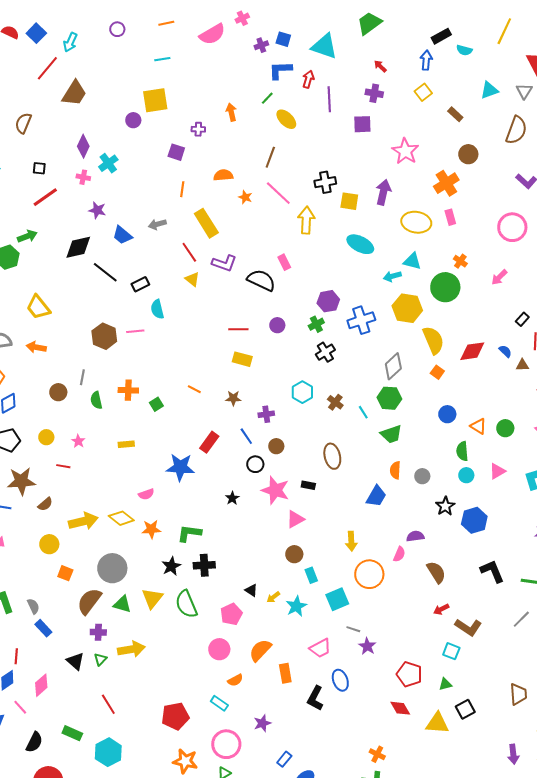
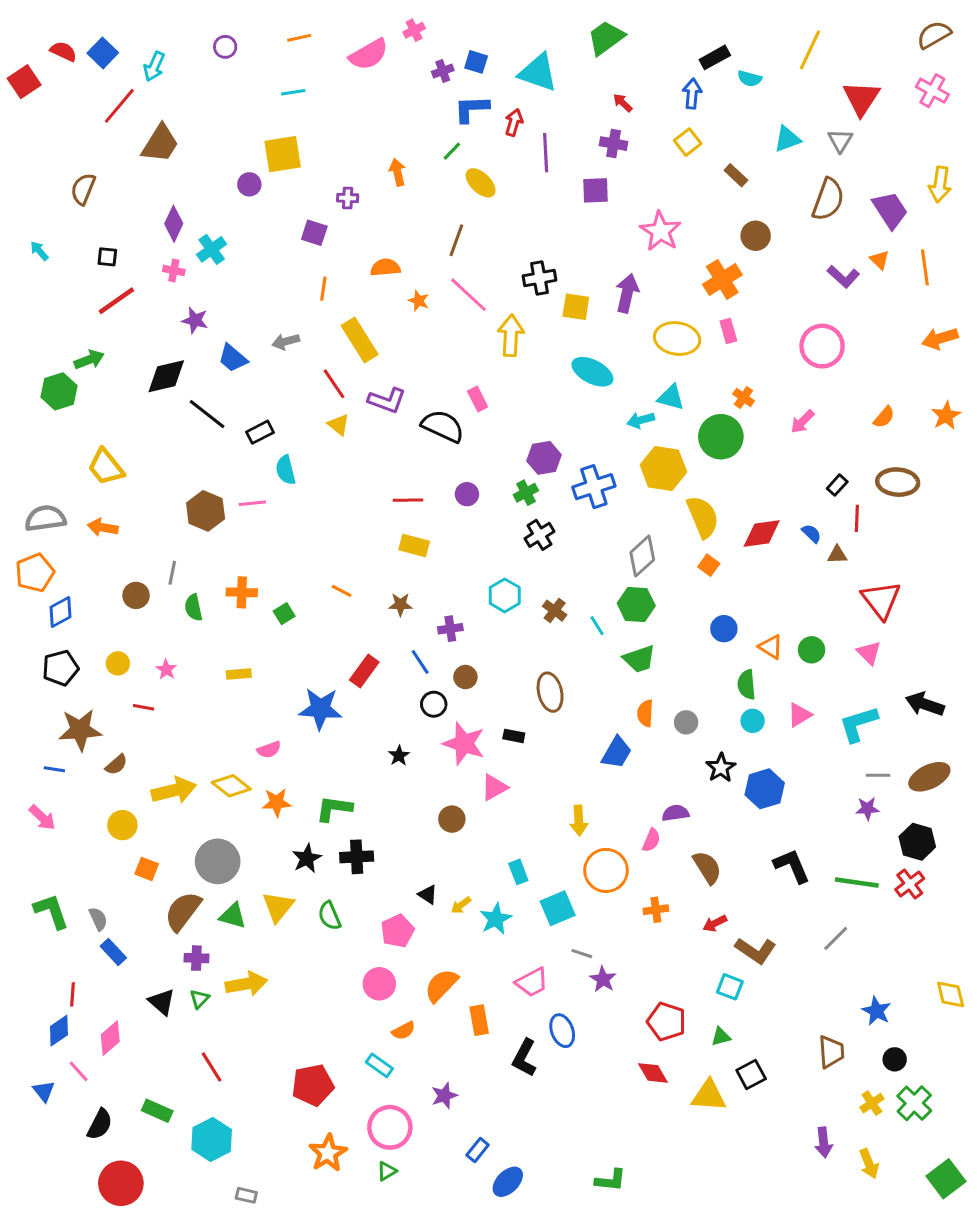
brown circle: (294, 554) -> (452, 819), moved
green semicircle: (186, 604) -> (329, 916), size x0.7
orange cross: (377, 754) -> (656, 910), moved, turned -35
orange star: (185, 761) -> (328, 1153), turned 30

